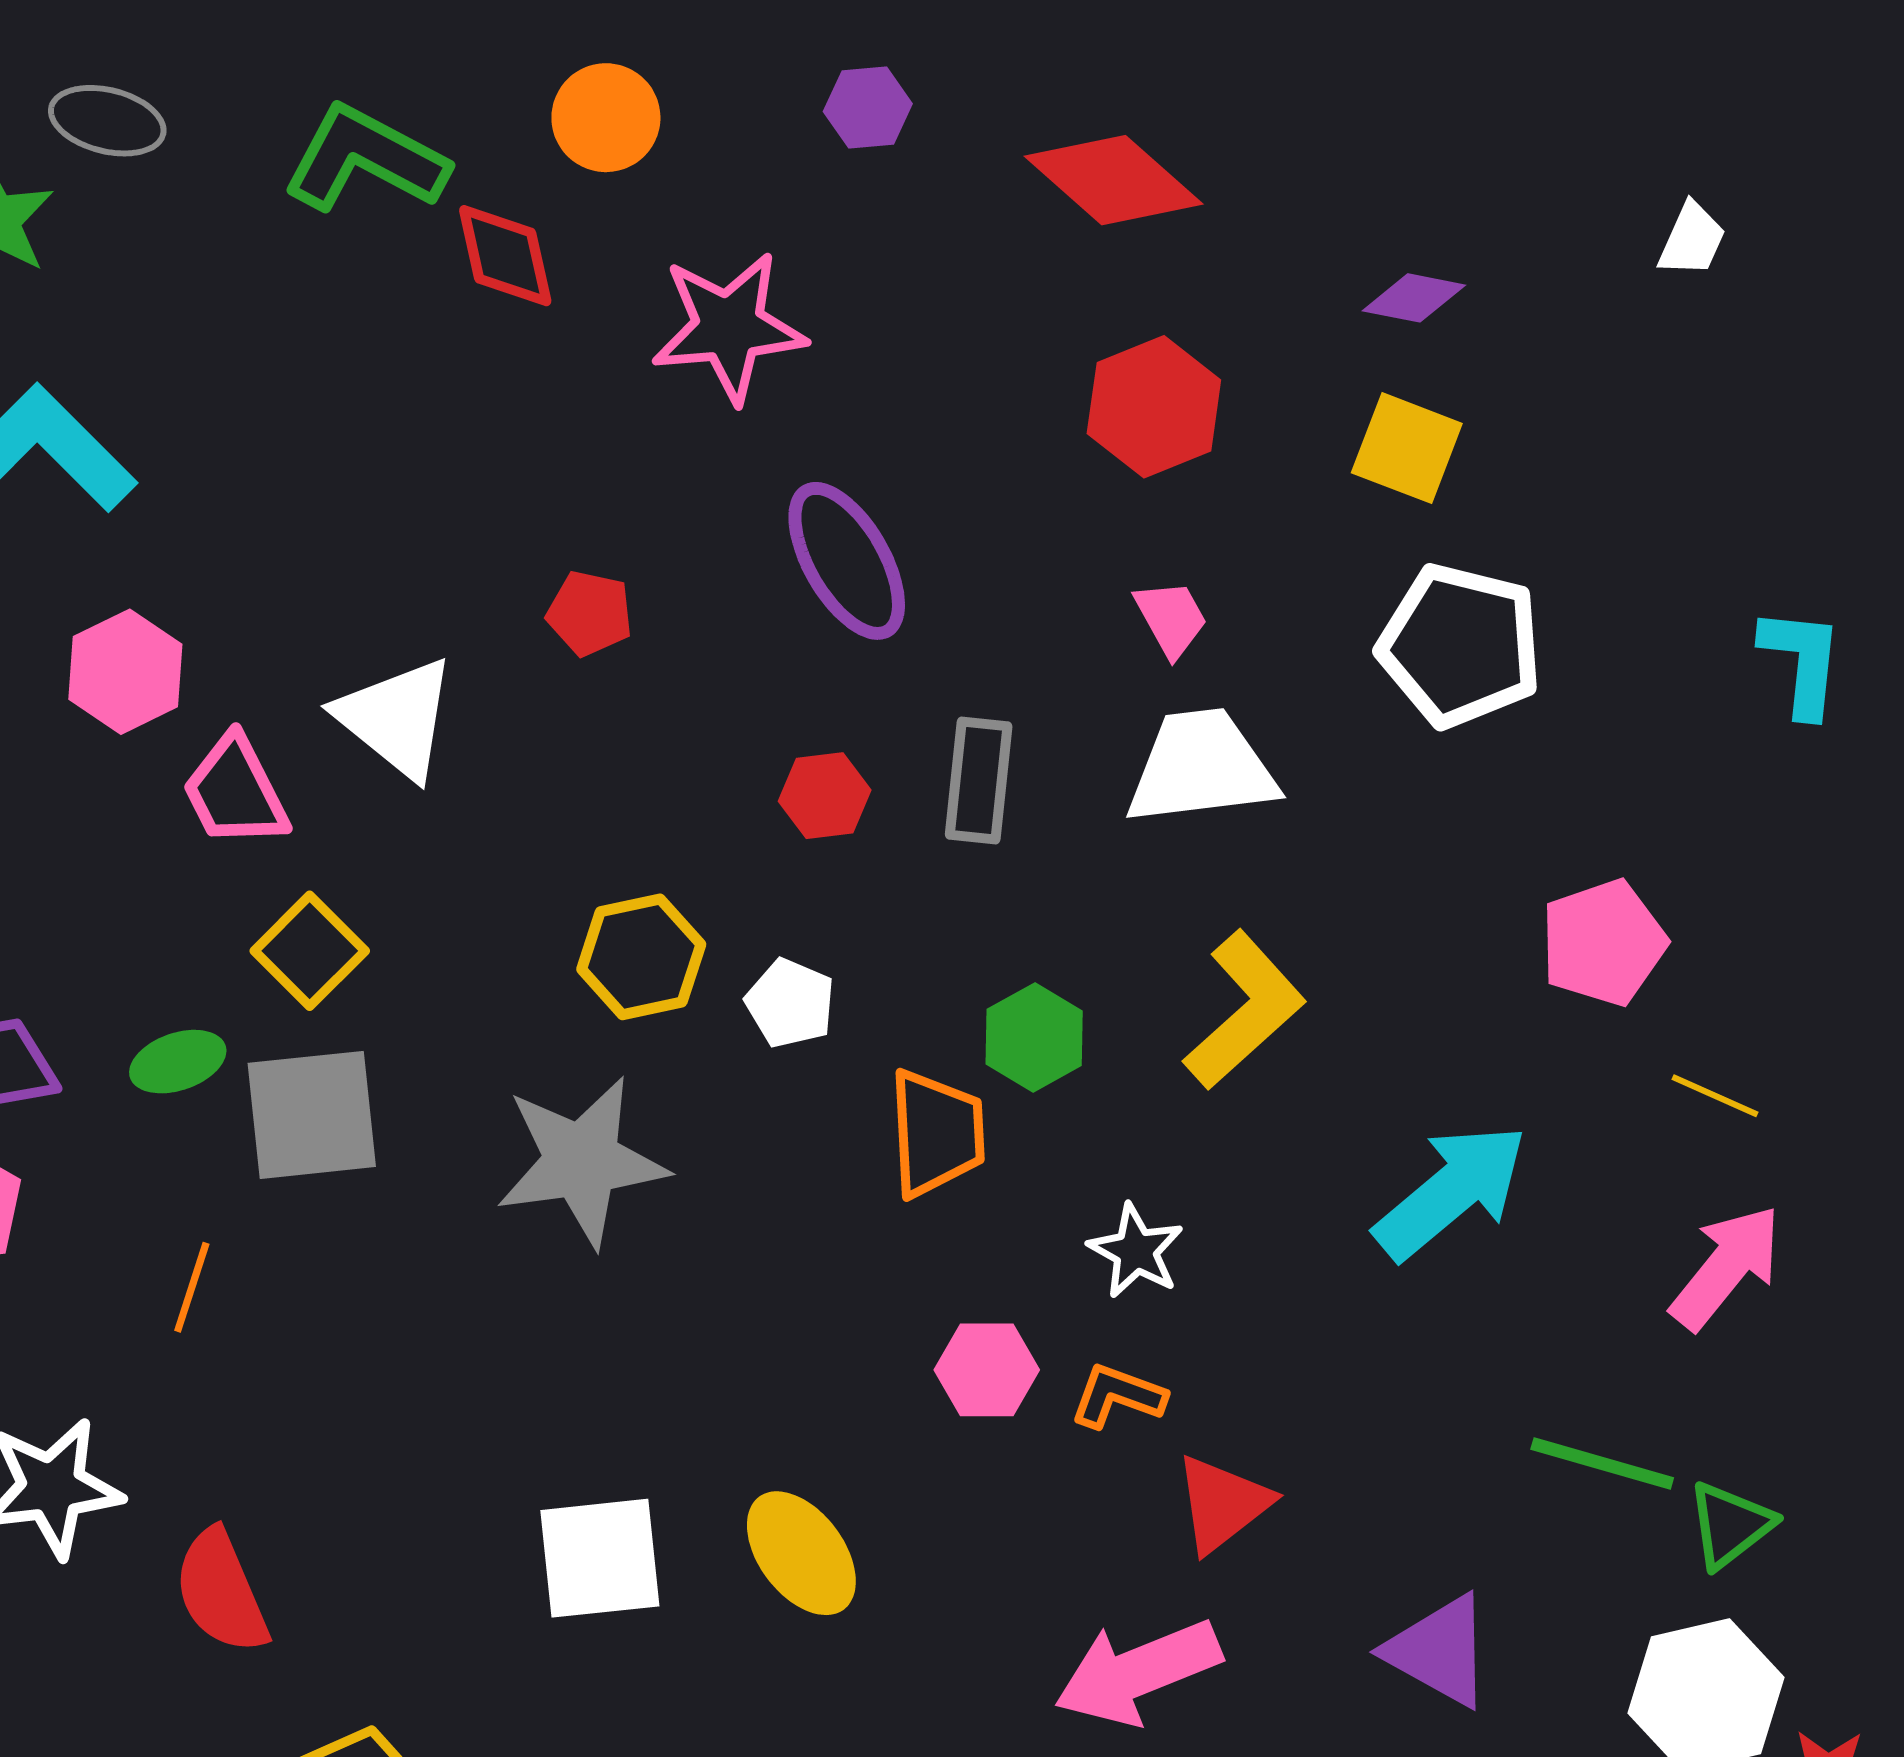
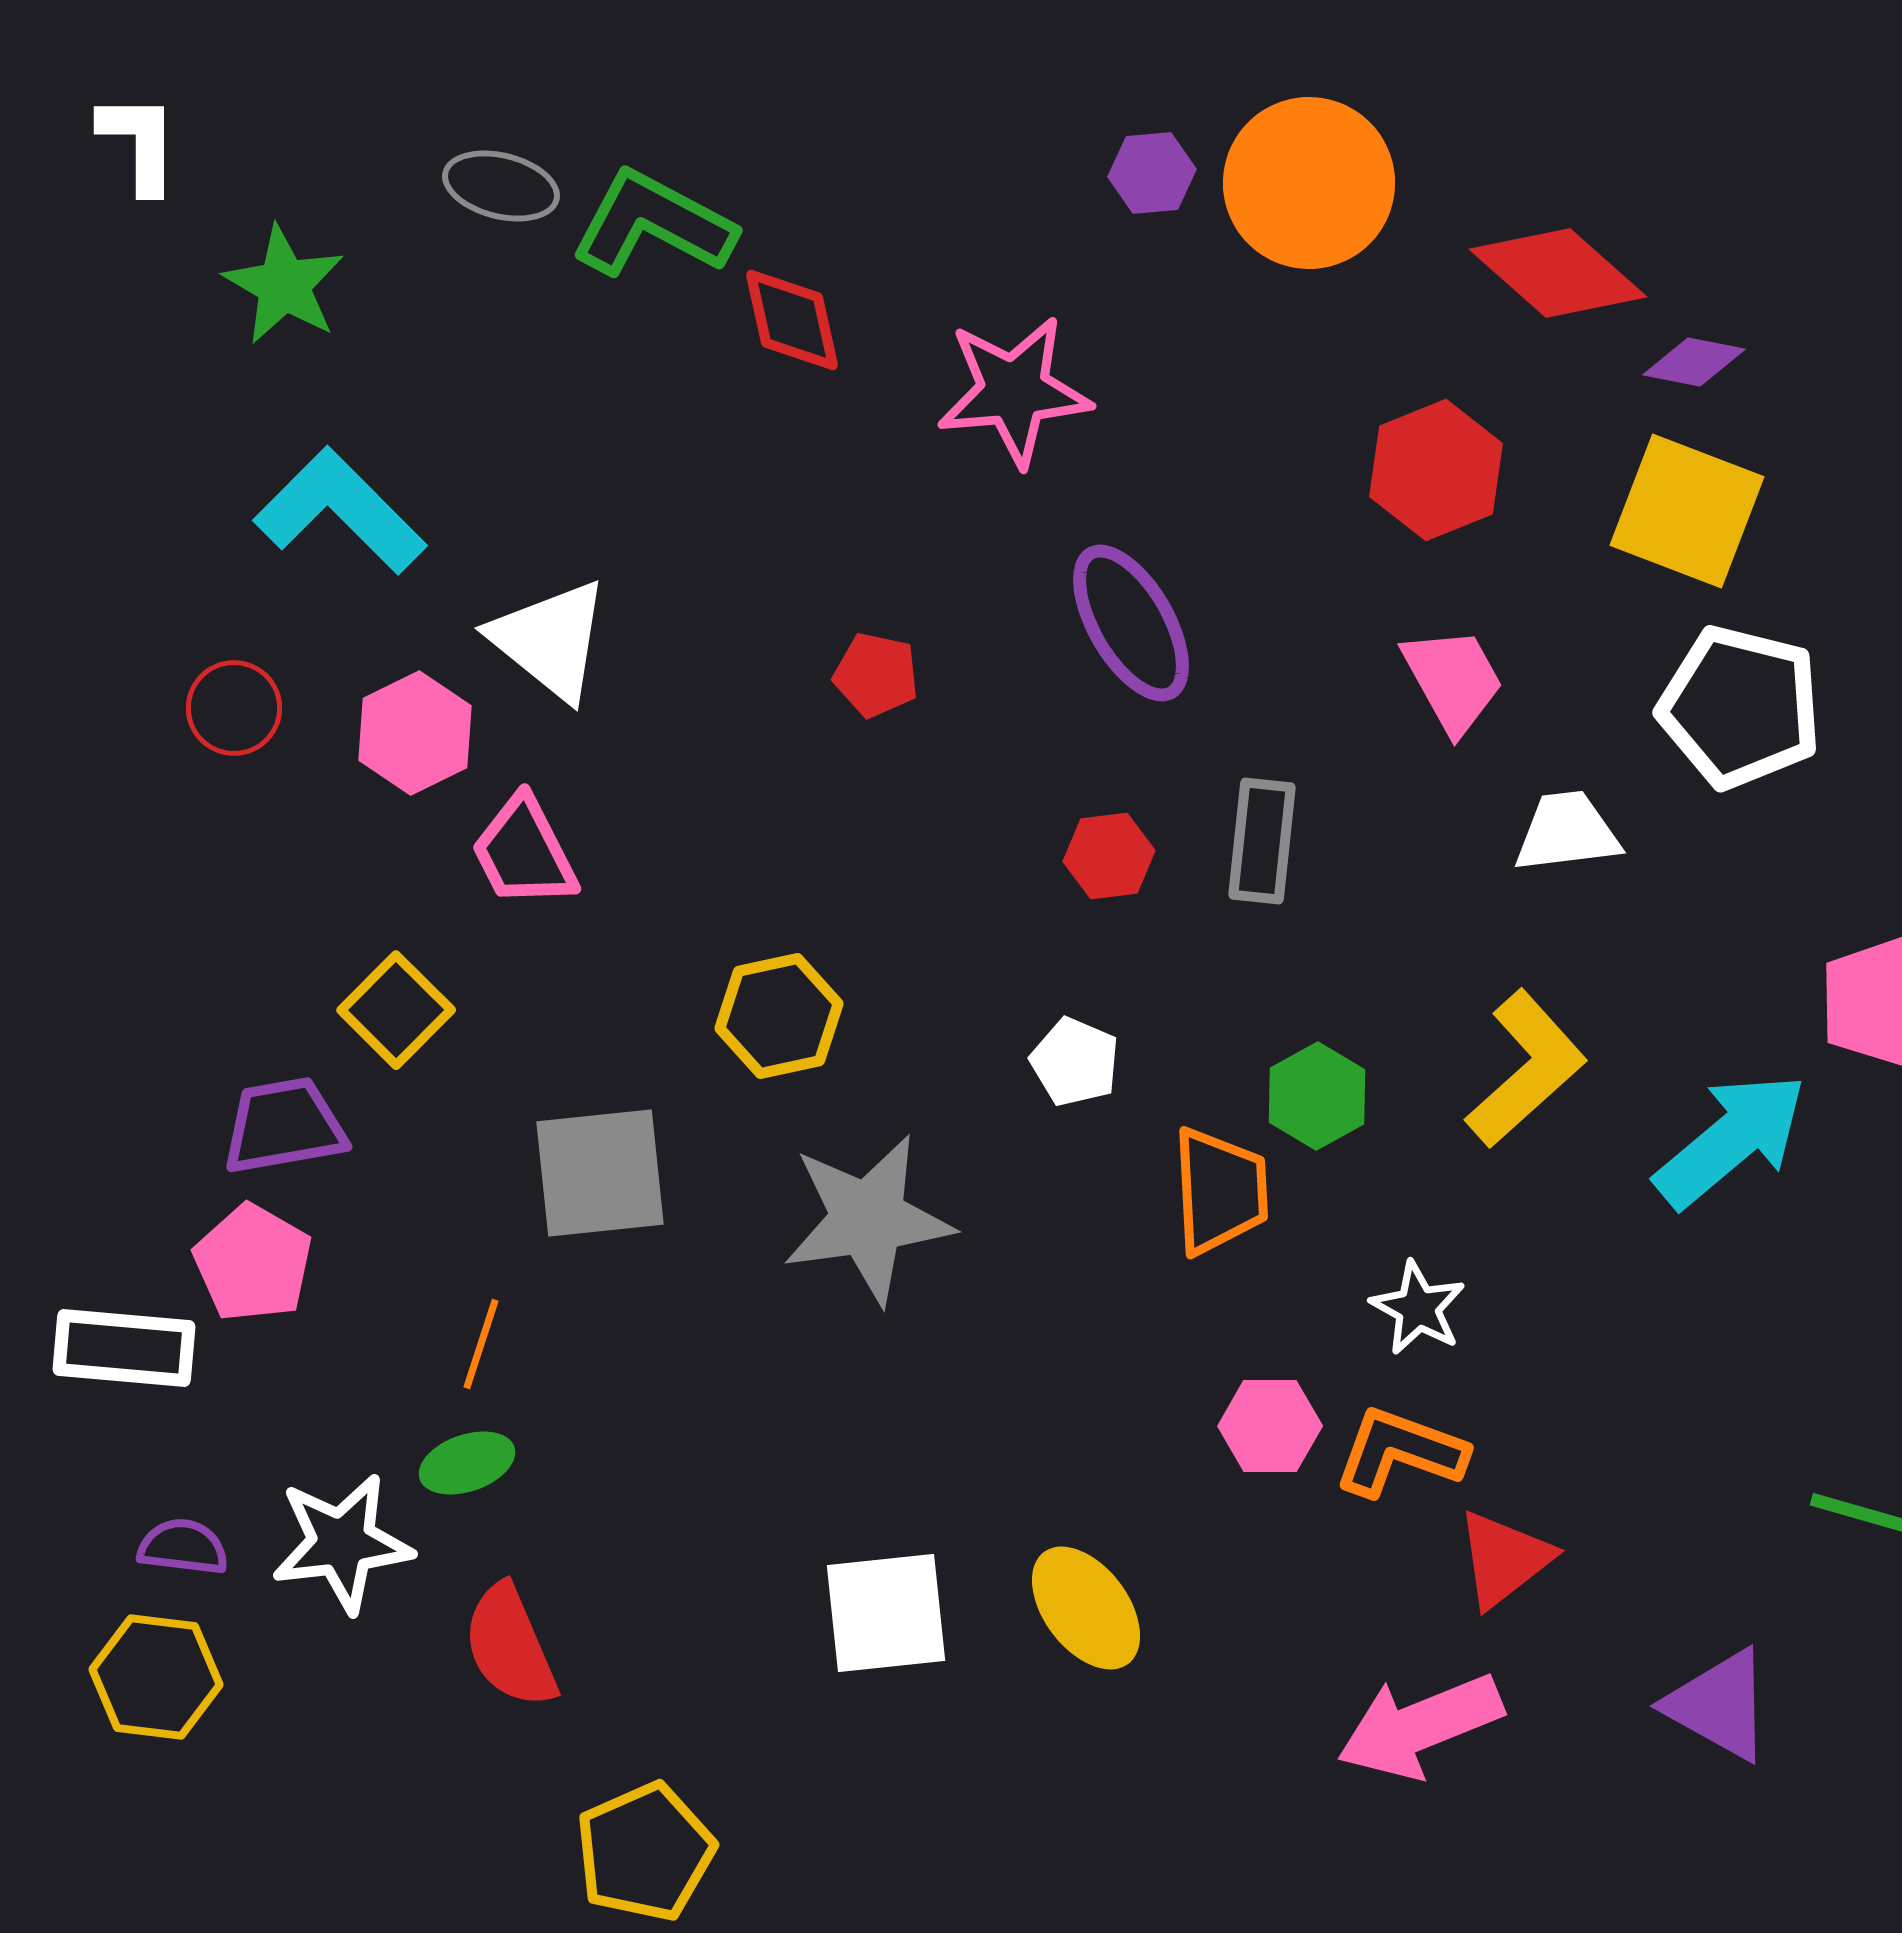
orange circle: (606, 118) -> (1309, 183), moved, size x1.6
gray ellipse: (107, 121) -> (501, 186), moved
red diamond: (1114, 180) -> (1558, 273), moved
yellow square: (1407, 448) -> (1687, 511), size x1.4
pink trapezoid: (1171, 618) -> (1453, 680), size x1.4
white triangle: (396, 718) -> (550, 640), moved
white trapezoid: (1201, 767) -> (1567, 832), moved, size x0.7
yellow square: (310, 951) -> (396, 1010), moved
yellow hexagon: (641, 957) -> (779, 1016), moved
green ellipse: (178, 1062) -> (467, 1463), moved
cyan arrow: (1451, 1192) -> (1731, 1140), moved
orange L-shape: (1118, 1396) -> (1400, 1452), size x1.4

